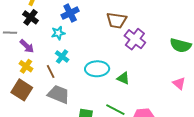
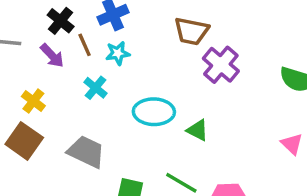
black cross: (31, 17) -> (61, 21), moved
cyan star: (58, 33) -> (118, 53), moved
purple arrow: (27, 46) -> (52, 56), moved
brown line: (51, 72) -> (85, 45), moved

